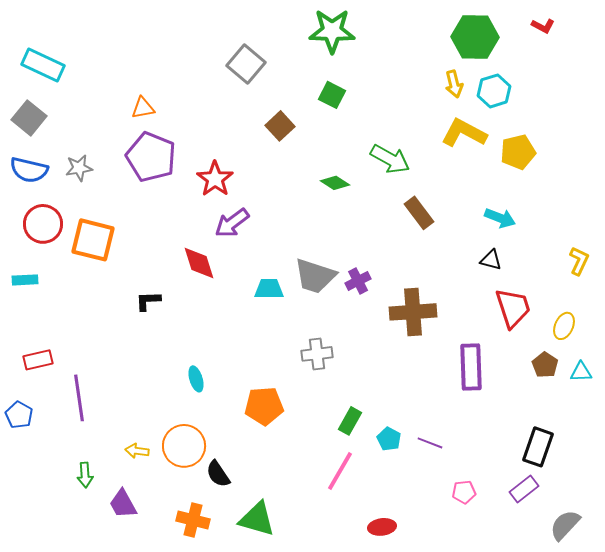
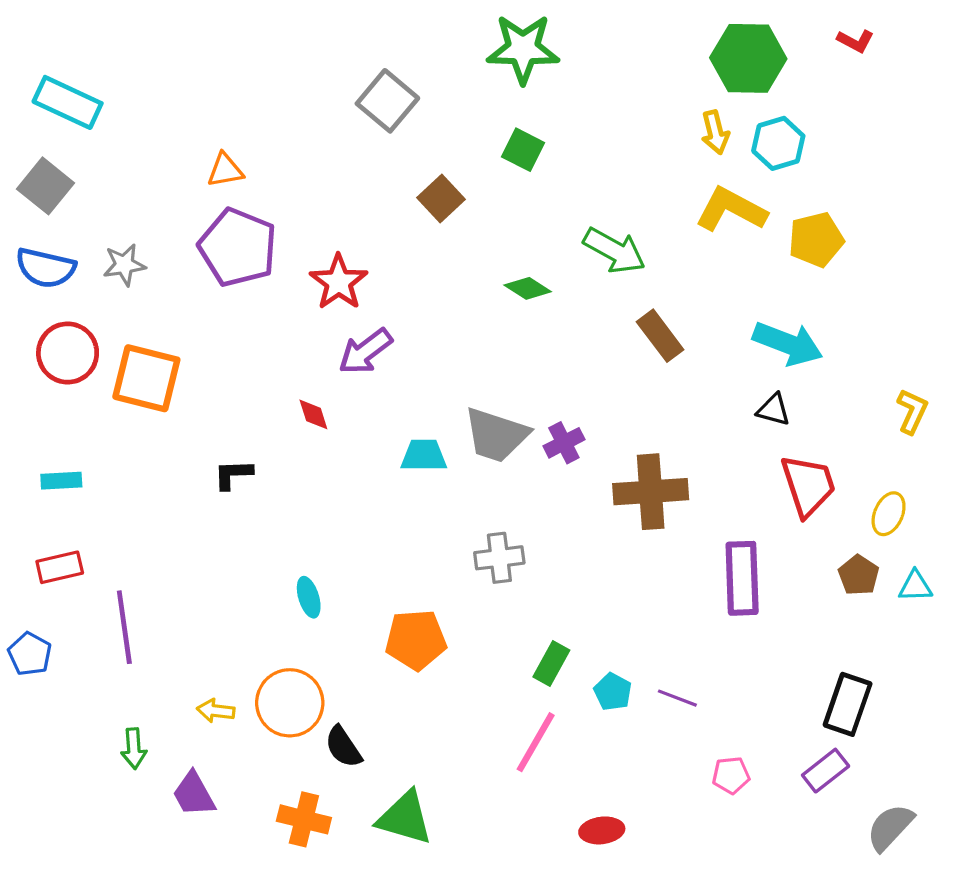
cyan arrow: (500, 218) -> (788, 344), size x1.4
red diamond: (199, 263) -> (313, 414), size x0.6
cyan rectangle: (25, 280) -> (61, 481), moved

